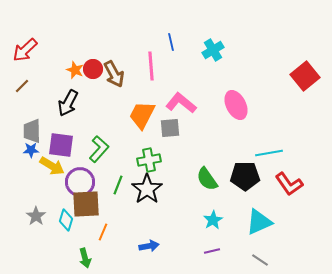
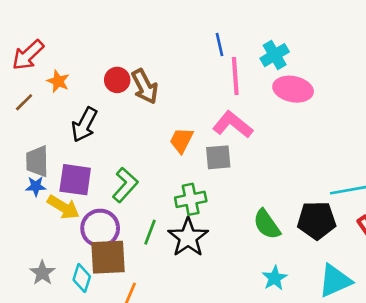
pink line: (151, 66) -> (235, 76), moved
orange star: (75, 70) -> (58, 81), moved
pink ellipse: (236, 105) -> (293, 89), moved, turned -52
orange trapezoid: (142, 115) -> (181, 140), size x0.7

